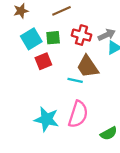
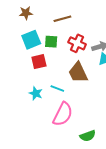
cyan line: (75, 80) -> (57, 89), moved
cyan star: (47, 119) -> (36, 93), moved, size x0.6

